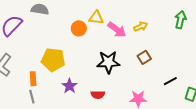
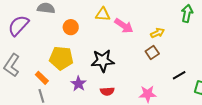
yellow arrow: (141, 27) -> (158, 33), moved
orange circle: (79, 28) -> (71, 27), moved
black star: (108, 62) -> (103, 61), moved
orange rectangle: (33, 79) -> (42, 78), turned -40

